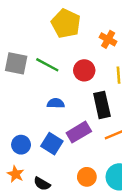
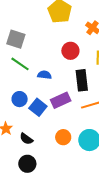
green line: (47, 65) -> (20, 64), moved
blue circle: (21, 145) -> (20, 99), moved

